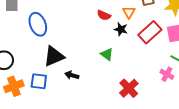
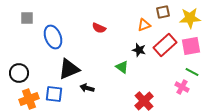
orange triangle: (129, 12) -> (144, 25), turned 40
red semicircle: (104, 15) -> (99, 28), moved
black star: (121, 29) -> (139, 50), moved

